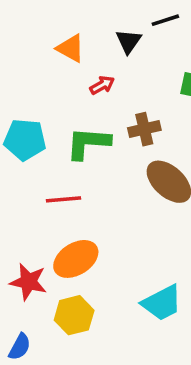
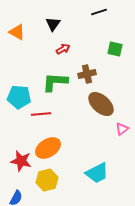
black triangle: (128, 41) -> (53, 24), moved
orange triangle: (71, 48) -> (17, 32), moved
cyan pentagon: (25, 140) -> (19, 97), moved

